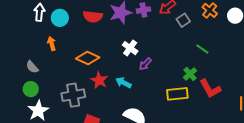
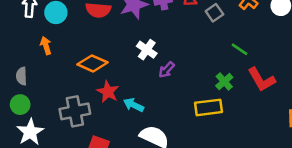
gray semicircle: (32, 67) -> (21, 76), turned 40
cyan arrow: (123, 83) -> (134, 105), moved
red L-shape: (210, 89) -> (261, 80), moved

